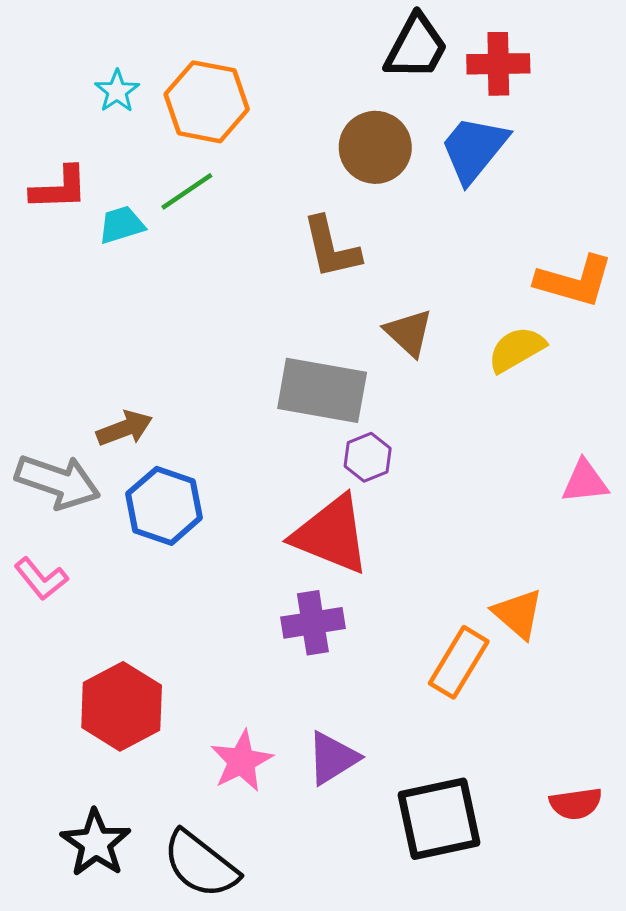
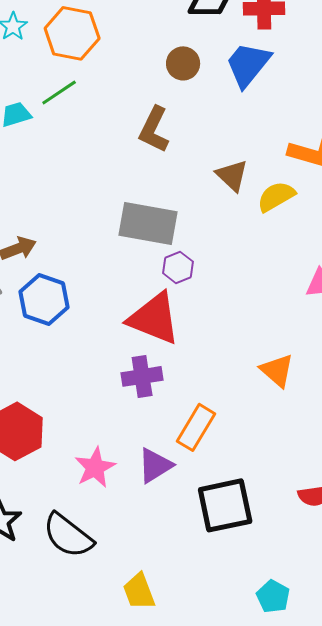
brown circle: (375, 147) -> (183, 63), size x0.7
brown L-shape: (331, 248) -> (154, 129), turned 39
brown triangle: (409, 333) -> (232, 175), moved
orange rectangle: (459, 662) -> (196, 427), moved

